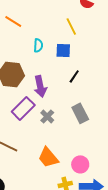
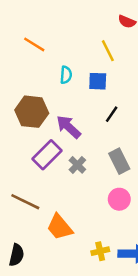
purple arrow: (40, 86) -> (69, 127), turned 145
orange trapezoid: (48, 157) -> (60, 227), moved
pink circle: (80, 164) -> (119, 199), moved

